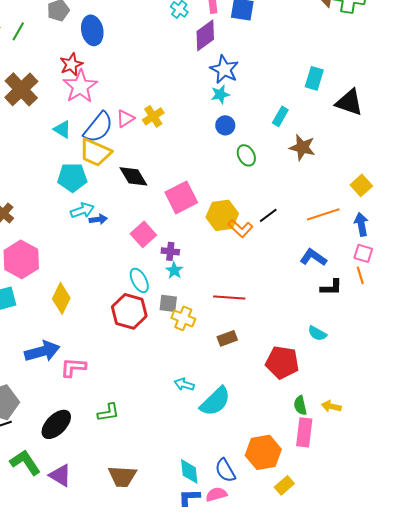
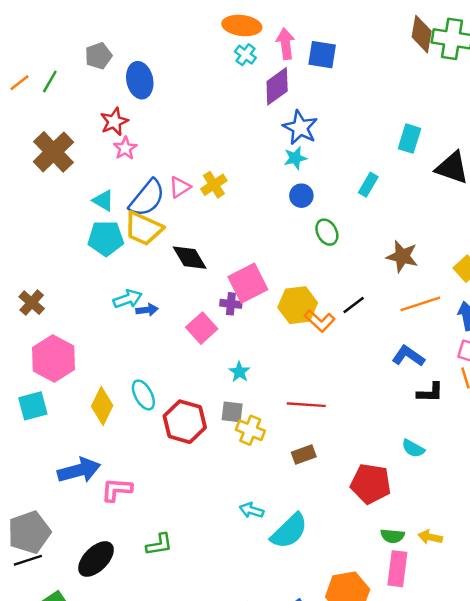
pink star: (80, 86) -> (125, 148), size x0.6
brown star: (302, 147) -> (402, 256), moved
cyan pentagon: (72, 177) -> (106, 238), moved
purple cross: (170, 251) -> (231, 304), moved
cyan ellipse: (139, 280) -> (143, 395), moved
green semicircle: (300, 405) -> (393, 536), turned -72

